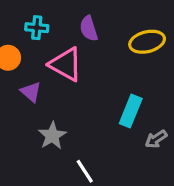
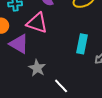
purple triangle: (31, 92) -> (19, 44), size x1.5

